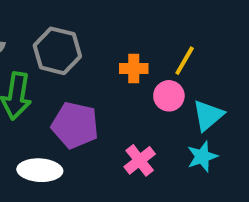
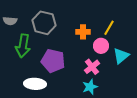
cyan star: (202, 156) -> (90, 87), moved
pink cross: (140, 160) -> (92, 67), moved

